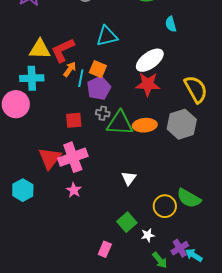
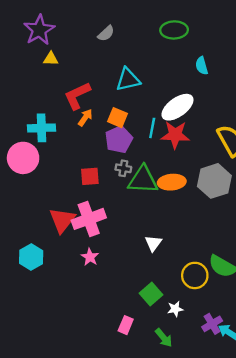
yellow triangle: (40, 49) -> (51, 59), moved, size x0.6
cyan line: (81, 78) -> (152, 128), moved
green arrow: (160, 260) -> (164, 338), moved

